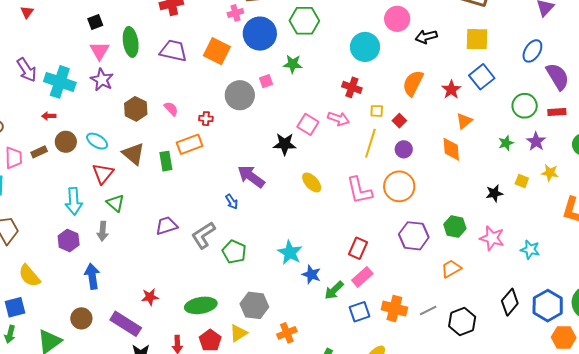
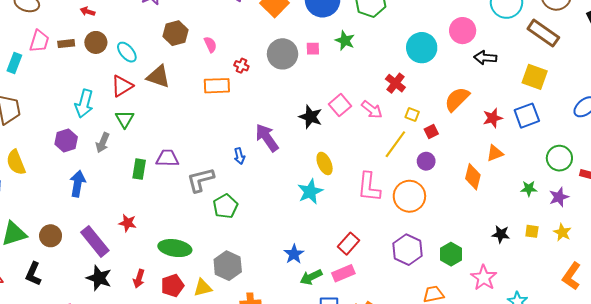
brown triangle: (133, 154) -> (158, 77), turned -40
green rectangle: (166, 161) -> (139, 169), moved
yellow square: (522, 181) -> (532, 231), turned -32
cyan star: (290, 252) -> (310, 192), moved
brown circle: (81, 318) -> (51, 236), moved

